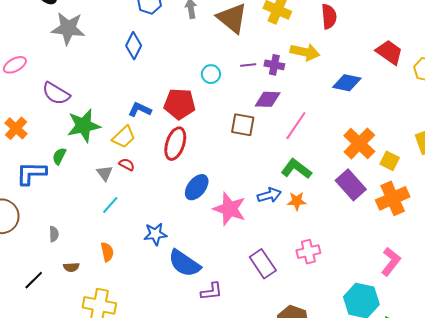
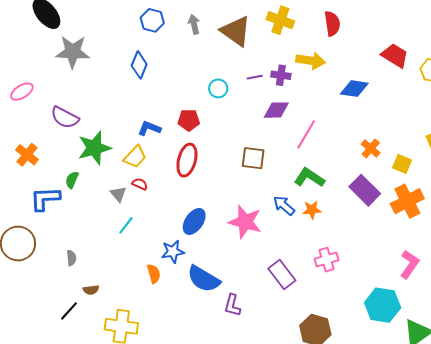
red pentagon: (180, 104) -> (189, 120), size x0.7
brown square: (243, 125) -> (253, 158), moved
orange cross: (359, 144) -> (371, 148), size x0.6
blue ellipse: (197, 187) -> (194, 221), moved
blue arrow: (269, 195) -> (284, 206), turned -120
orange semicircle: (107, 252) -> (154, 274), moved
black line: (34, 280) -> (69, 311), moved
purple L-shape: (212, 291) -> (232, 305), turned 115

